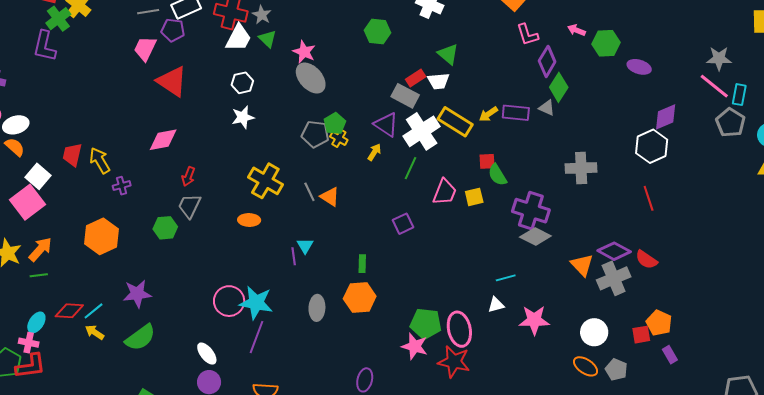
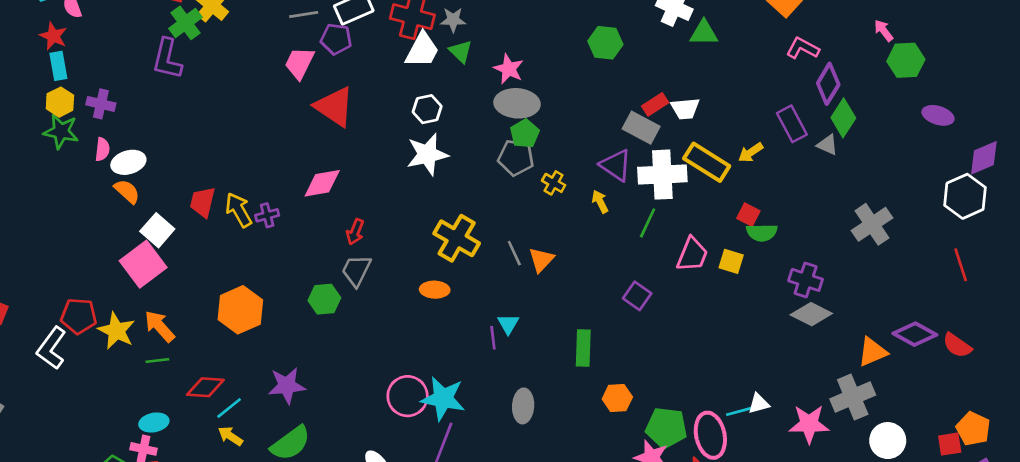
gray star: (262, 15) -> (453, 20), turned -30
pink arrow: (576, 30) -> (884, 31), moved, turned 30
pink L-shape: (527, 35) -> (803, 48), turned 135
green triangle: (448, 54) -> (704, 33), moved, turned -40
purple ellipse: (639, 67) -> (938, 115), moved
gray ellipse: (311, 78) -> (517, 103), turned -44
purple rectangle: (516, 113) -> (792, 124), moved, turned 56
white star: (243, 117) -> (427, 154), size x1.4
green pentagon: (335, 124) -> (525, 134), moved
white cross: (422, 131) -> (662, 175), turned 30
gray pentagon: (315, 134) -> (516, 158), moved
yellow arrow: (374, 152) -> (600, 202), turned -60
red square: (487, 161) -> (748, 215), turned 30
gray cross: (581, 168) -> (872, 224), turned -32
green semicircle: (497, 175) -> (762, 233), turned -60
purple cross: (122, 186) -> (267, 215), moved
orange triangle: (330, 197) -> (541, 260), turned 40
yellow square: (474, 197) -> (731, 261), turned 30
purple cross: (531, 211) -> (806, 280), size x0.7
purple square: (403, 224) -> (637, 296), turned -30
orange arrow: (40, 249) -> (160, 326), turned -84
green rectangle: (362, 264) -> (583, 348), size x1.5
orange triangle: (582, 265) -> (872, 352), turned 50
cyan line: (506, 278) -> (739, 411), moved
gray cross: (614, 278) -> (853, 397), moved
orange hexagon: (360, 298) -> (617, 398), moved, size x0.7
red diamond: (69, 311) -> (205, 387), moved
cyan ellipse: (36, 322) -> (154, 422), turned 45

